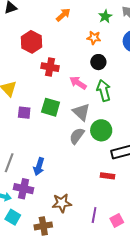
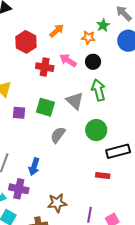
orange arrow: (63, 15) -> (57, 31), moved
green star: (105, 16) -> (103, 25), moved
pink arrow: (78, 83) -> (68, 60), moved
gray triangle: (81, 112) -> (75, 101), moved
gray semicircle: (77, 136) -> (58, 135), moved

